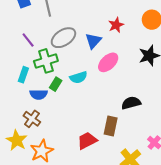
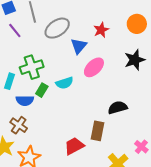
gray ellipse: (63, 38) -> (57, 28), moved
purple line: (28, 40) -> (15, 30), moved

